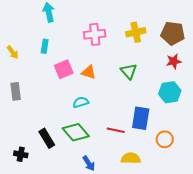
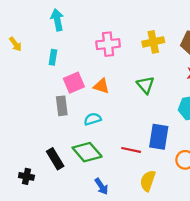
yellow arrow: (13, 52) -> (15, 44), moved
gray rectangle: (16, 91) -> (62, 106), moved
yellow semicircle: (131, 158) -> (148, 181), turned -72

